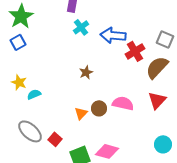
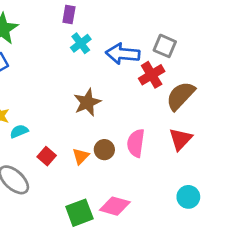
gray square: (165, 39) -> (165, 46), moved
brown star: (86, 72) -> (87, 102), size x1.5
pink semicircle: (123, 103) -> (136, 143), turned -95
red square: (55, 139) -> (47, 156), moved

